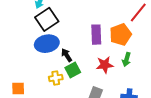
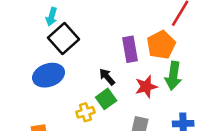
blue ellipse: (47, 44) -> (49, 75), moved
black arrow: (67, 55) -> (107, 77), moved
green arrow: (126, 59) -> (173, 76), size x1.5

